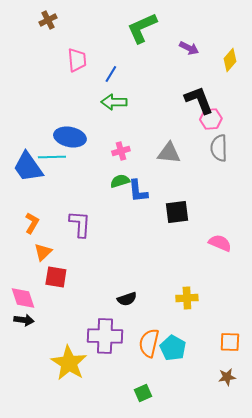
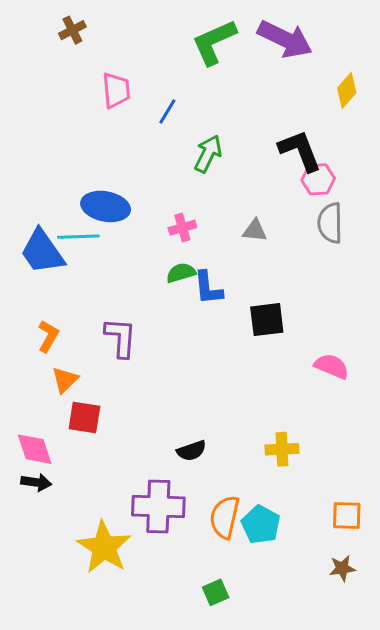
purple arrow: (189, 48) -> (285, 39), moved, size x1.8
green arrow: (114, 102) -> (208, 154), moved, turned 115
gray triangle: (169, 153) -> (255, 231), size x0.7

